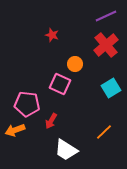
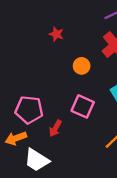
pink square: (60, 84) -> (83, 106), moved
white trapezoid: (66, 150) -> (37, 160), moved

